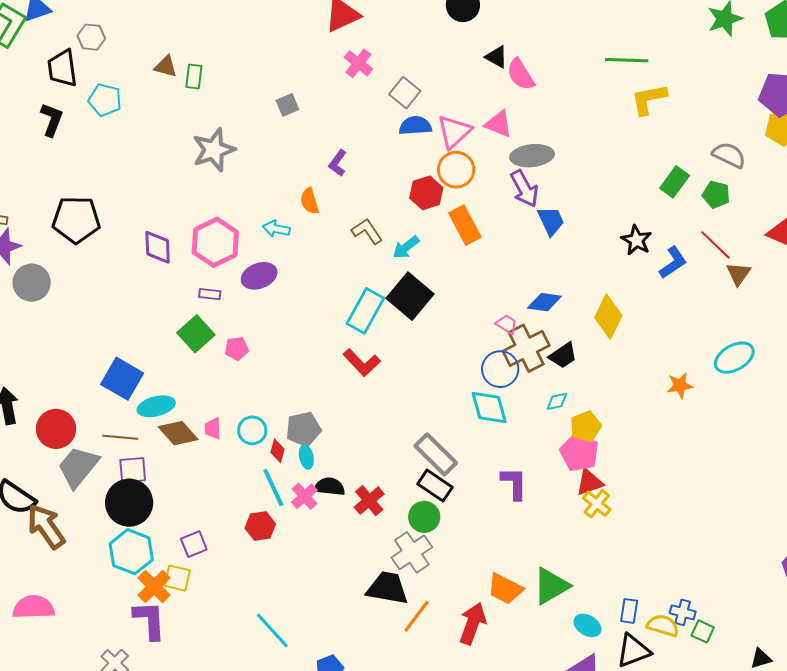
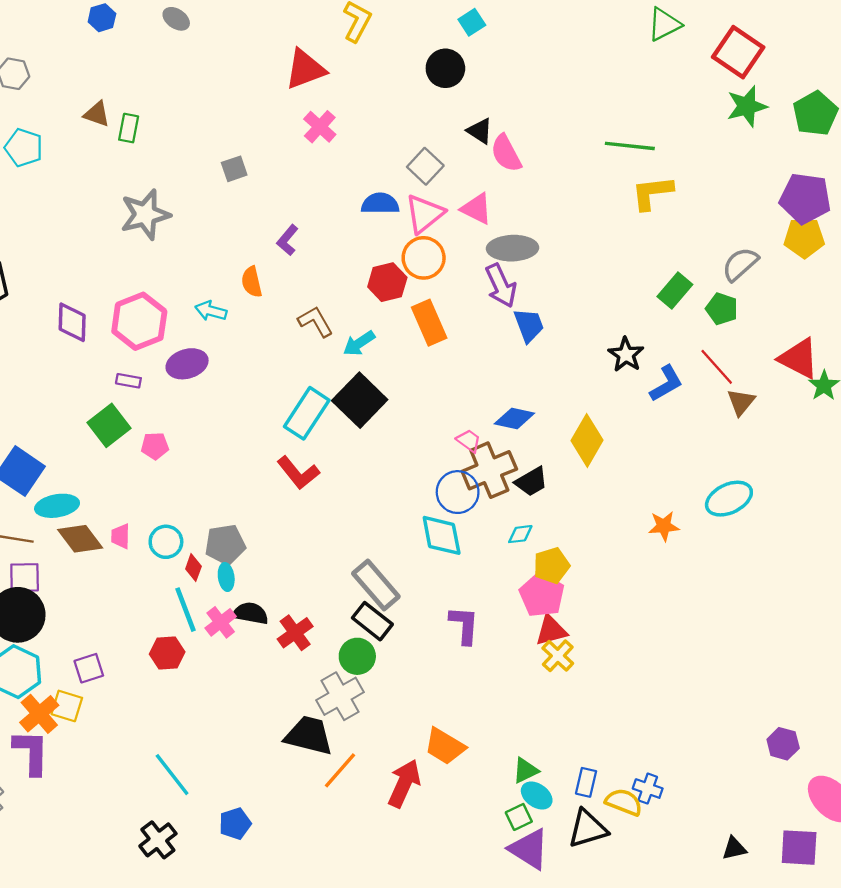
gray square: (405, 93) -> (425, 166), moved
gray semicircle: (729, 155) -> (740, 264), turned -72
green triangle: (551, 586) -> (525, 770), moved, size x0.6
green square: (703, 631) -> (519, 817), moved, turned 35

